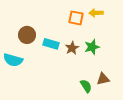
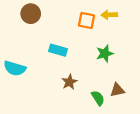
brown circle: (27, 35) -> (31, 14), moved
brown star: (72, 48) -> (69, 82), moved

